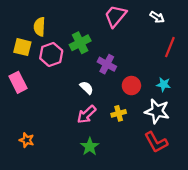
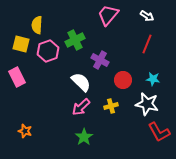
red line: (170, 47) -> (147, 44), moved
white semicircle: (87, 88) -> (81, 82), size x1.5
red L-shape: (156, 142) -> (159, 132), moved

